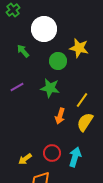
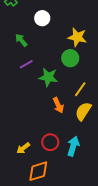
white circle: (44, 29) -> (42, 18), size x0.6
green circle: (58, 61) -> (70, 58), moved
purple line: (17, 87) -> (26, 64), moved
orange arrow: (60, 116) -> (58, 105), turned -42

